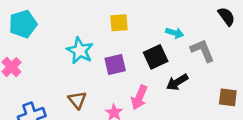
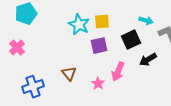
yellow square: (119, 23) -> (102, 22), moved
cyan star: (80, 51) -> (79, 25), moved

